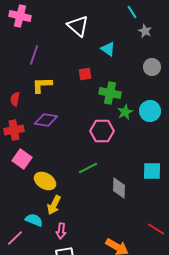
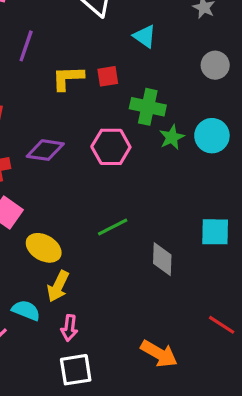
yellow L-shape: (42, 85) -> (68, 78), moved
pink hexagon: (102, 131) -> (111, 147), moved

